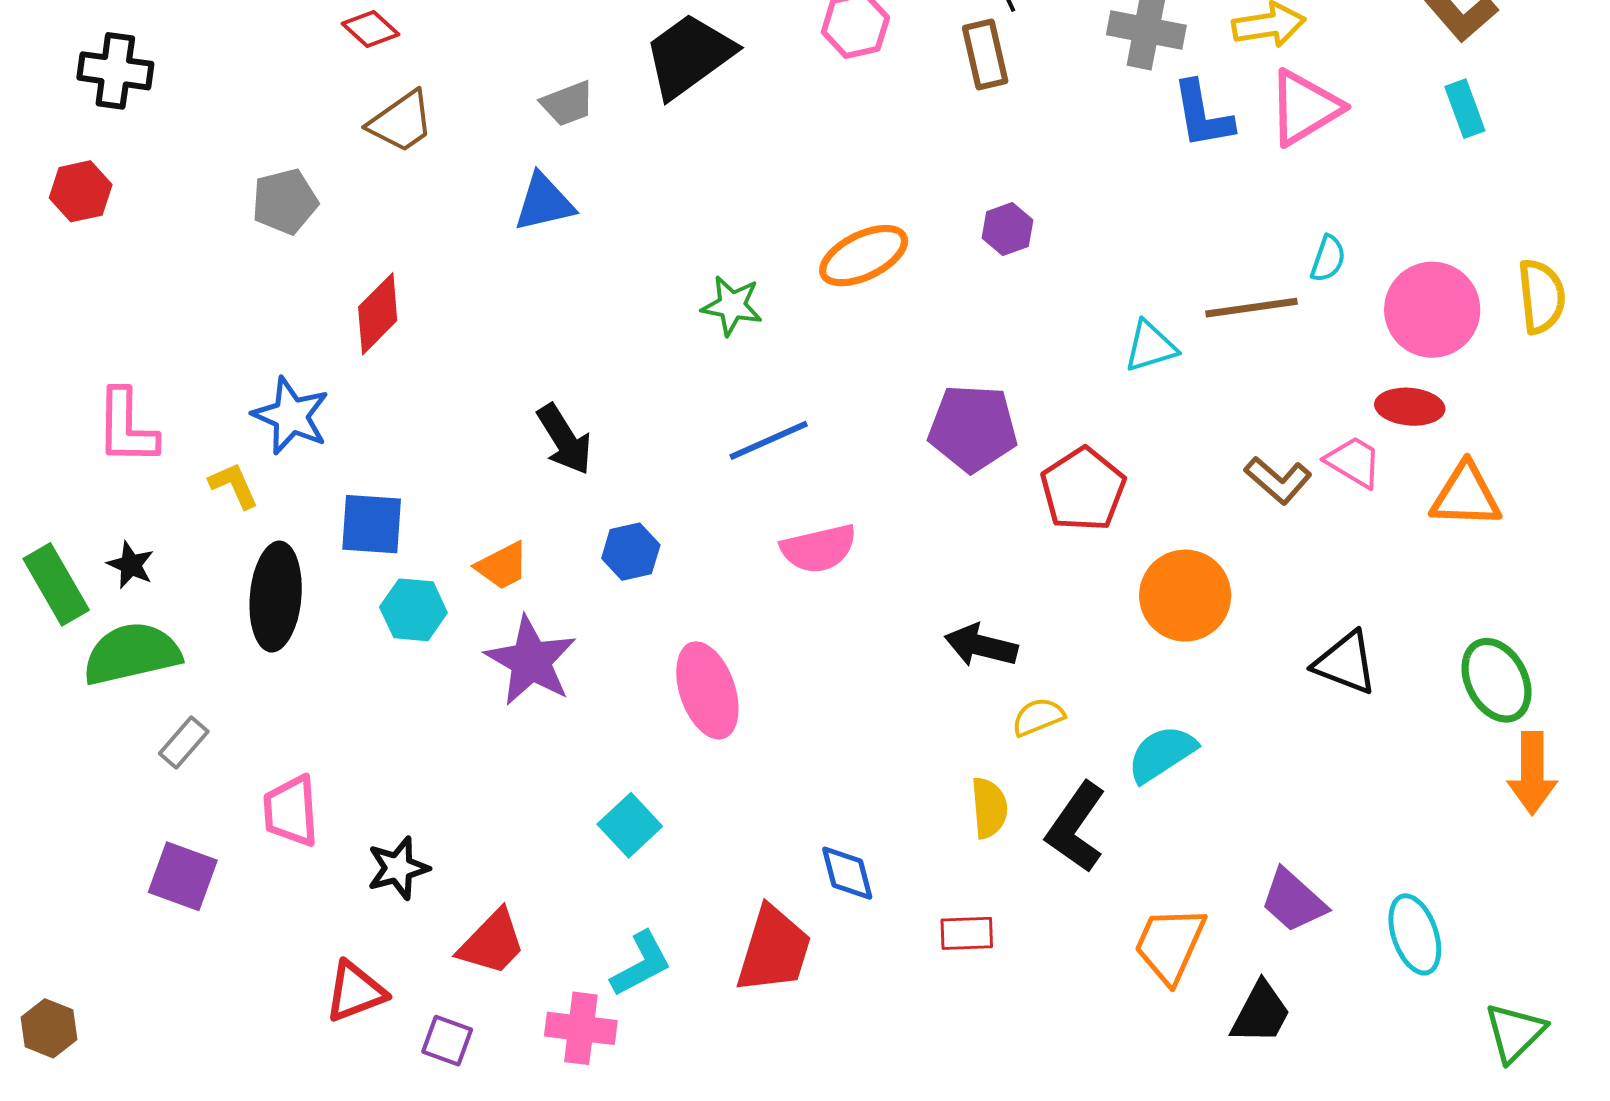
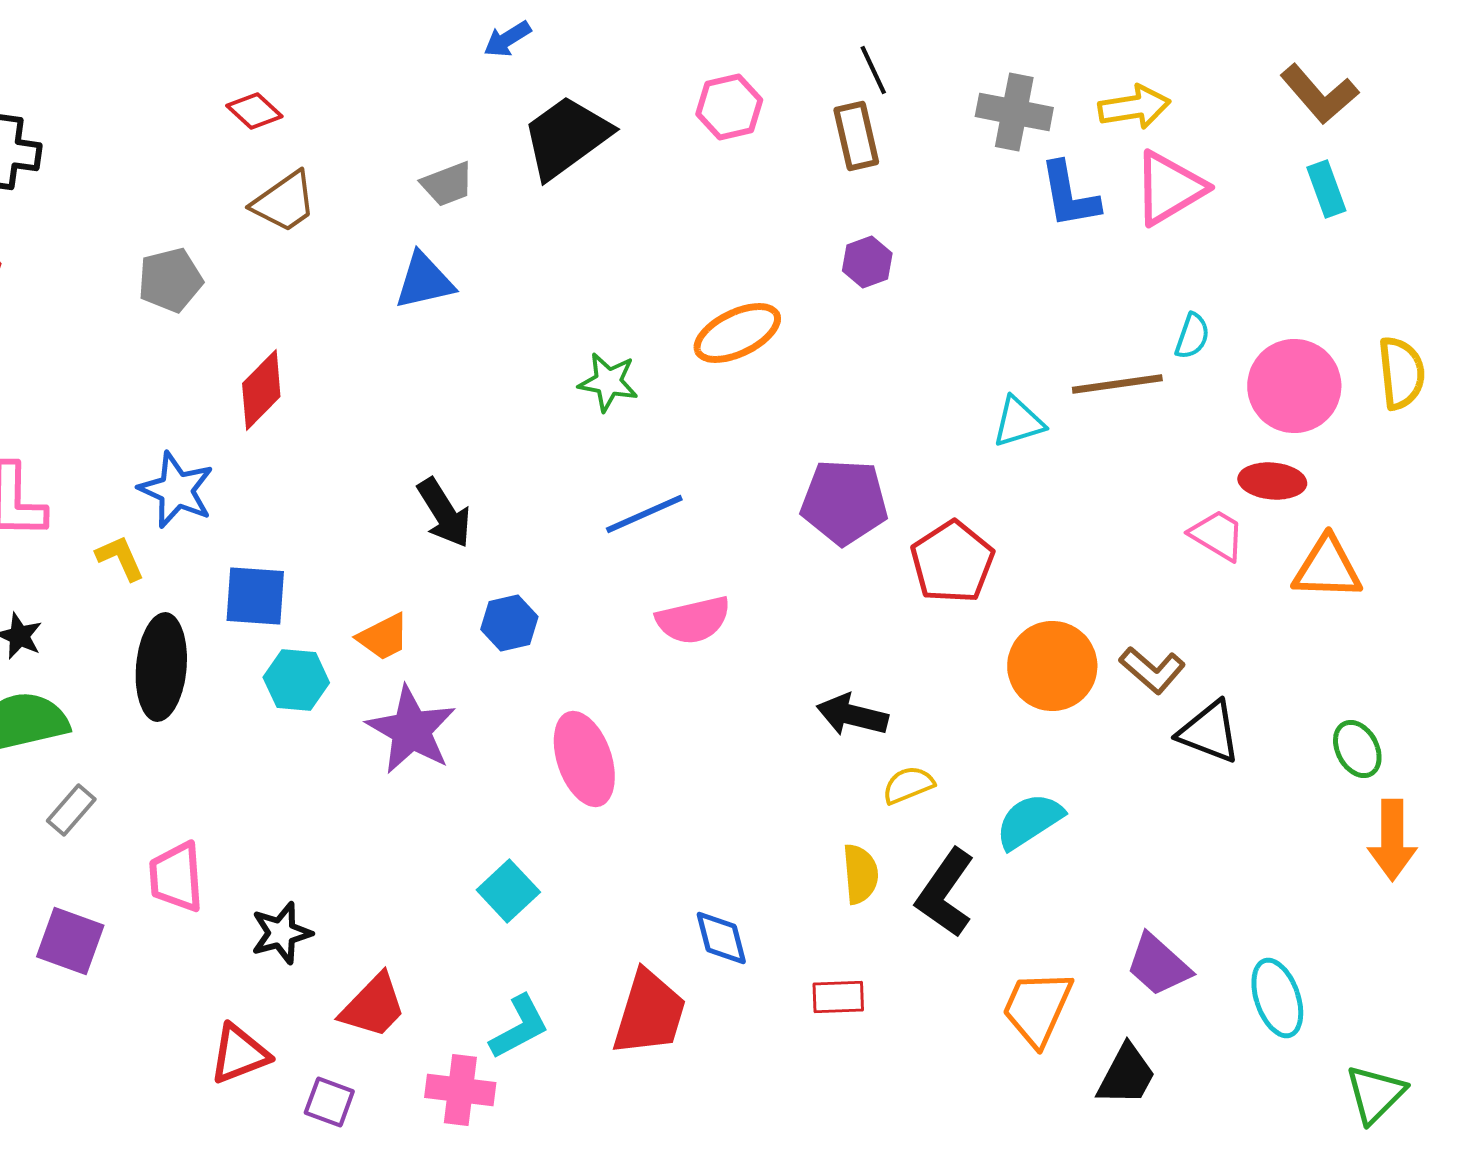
purple hexagon: (1008, 229) -> (867, 262), moved
brown L-shape: (1278, 480) -> (1152, 670), moved
green ellipse: (1496, 680) -> (1357, 749), size x0.7

